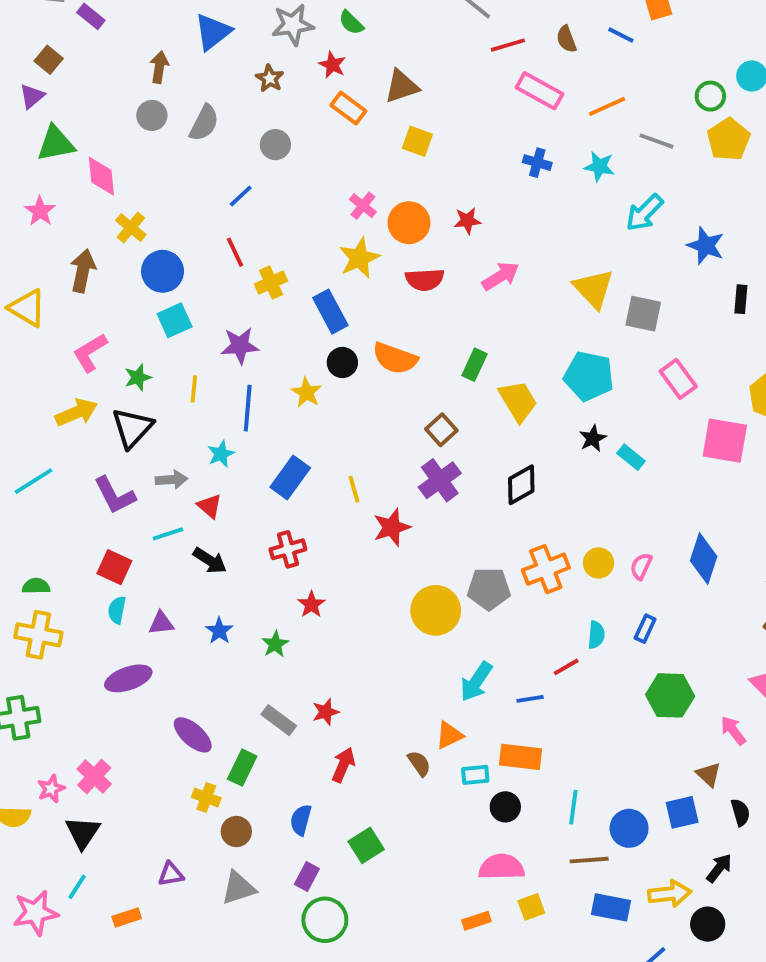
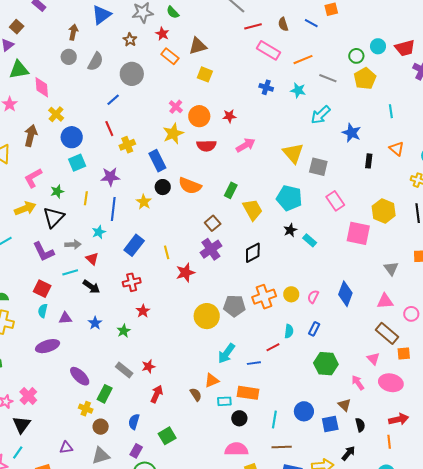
gray circle: (275, 145) -> (132, 74), size x1.5
blue circle: (629, 828) -> (304, 411), moved

